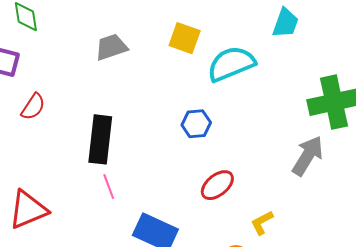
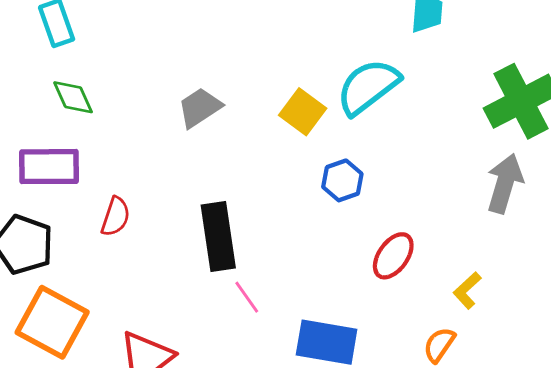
yellow square: (185, 38) -> (303, 112), moved, turned 32

